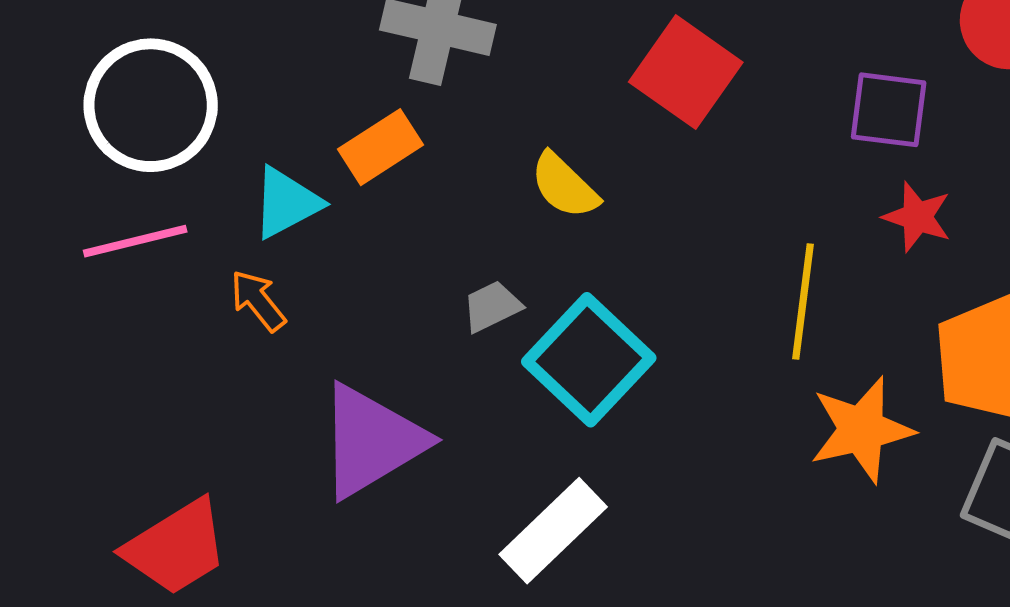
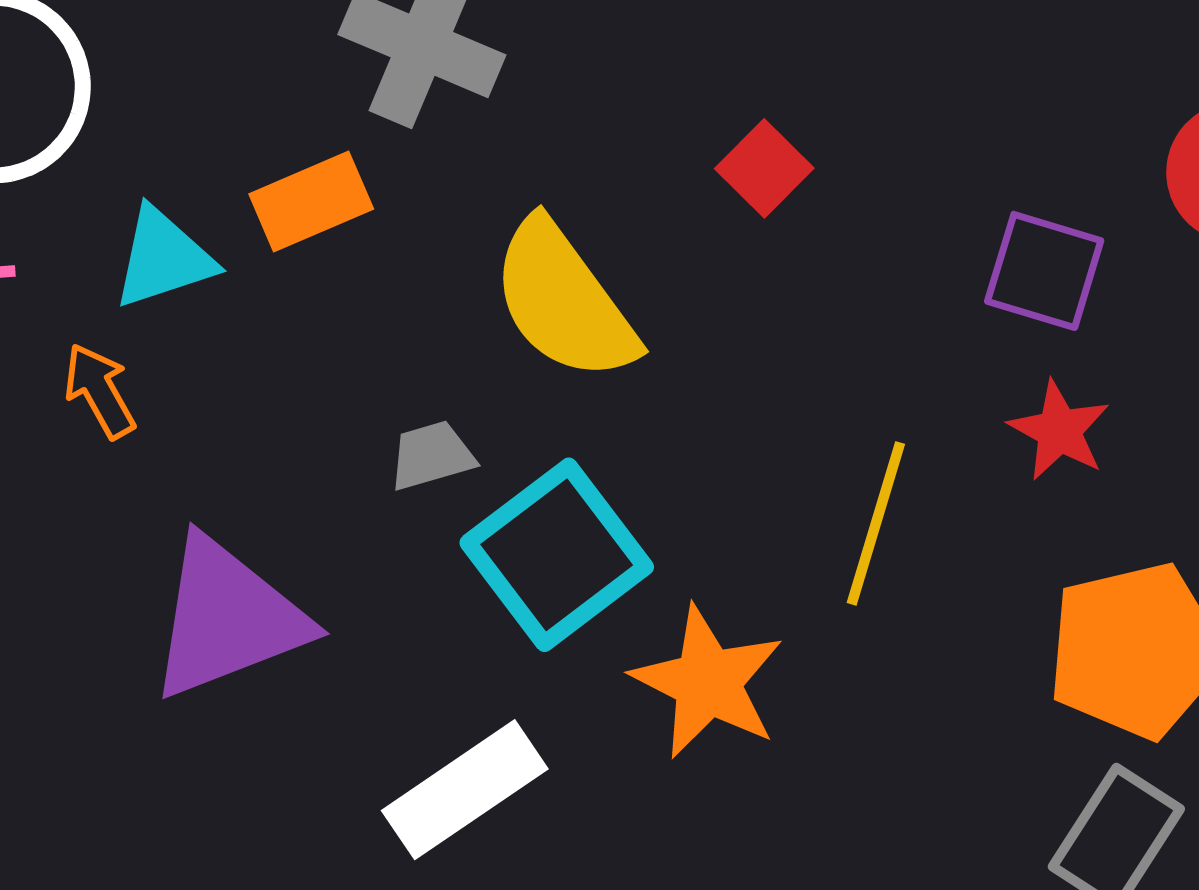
red square: (686, 72) -> (764, 168), size x0.6
yellow semicircle: (564, 186) -> (564, 301), size x1.6
orange star: (862, 430) -> (708, 682), moved, turned 30

